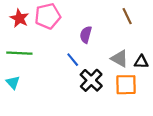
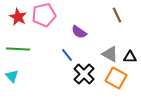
purple semicircle: (86, 35) -> (79, 32), turned -70
orange square: (126, 85) -> (116, 78), turned 30

